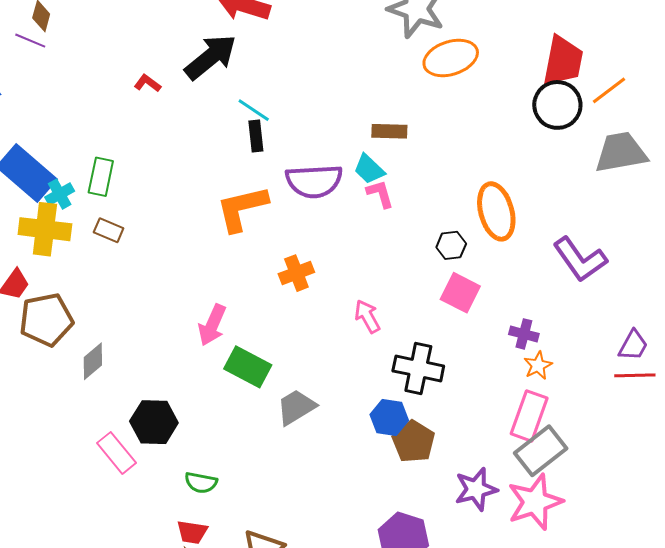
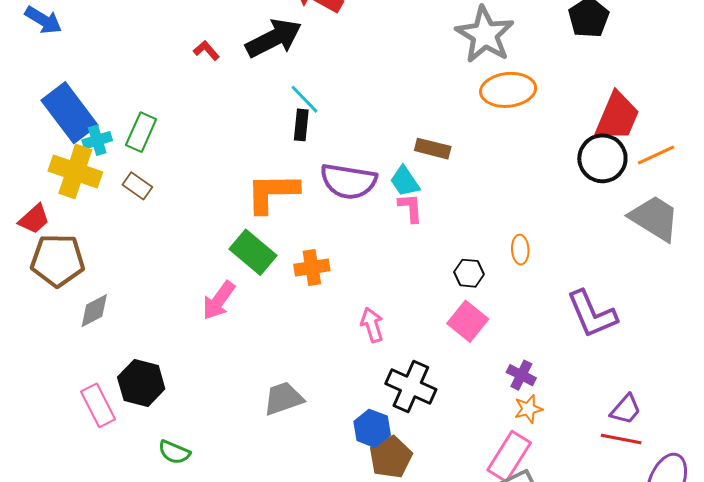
gray trapezoid: (621, 152) -> (654, 218), turned 30
orange ellipse: (496, 211) -> (520, 250), size x0.5
green rectangle: (248, 367) -> (253, 252), moved

